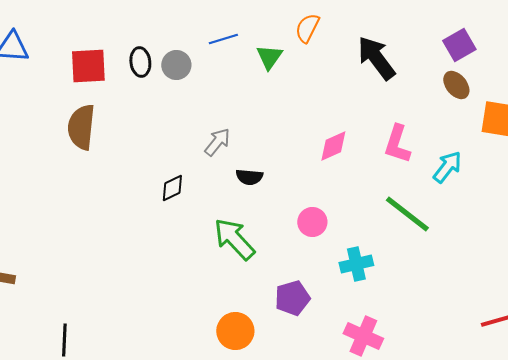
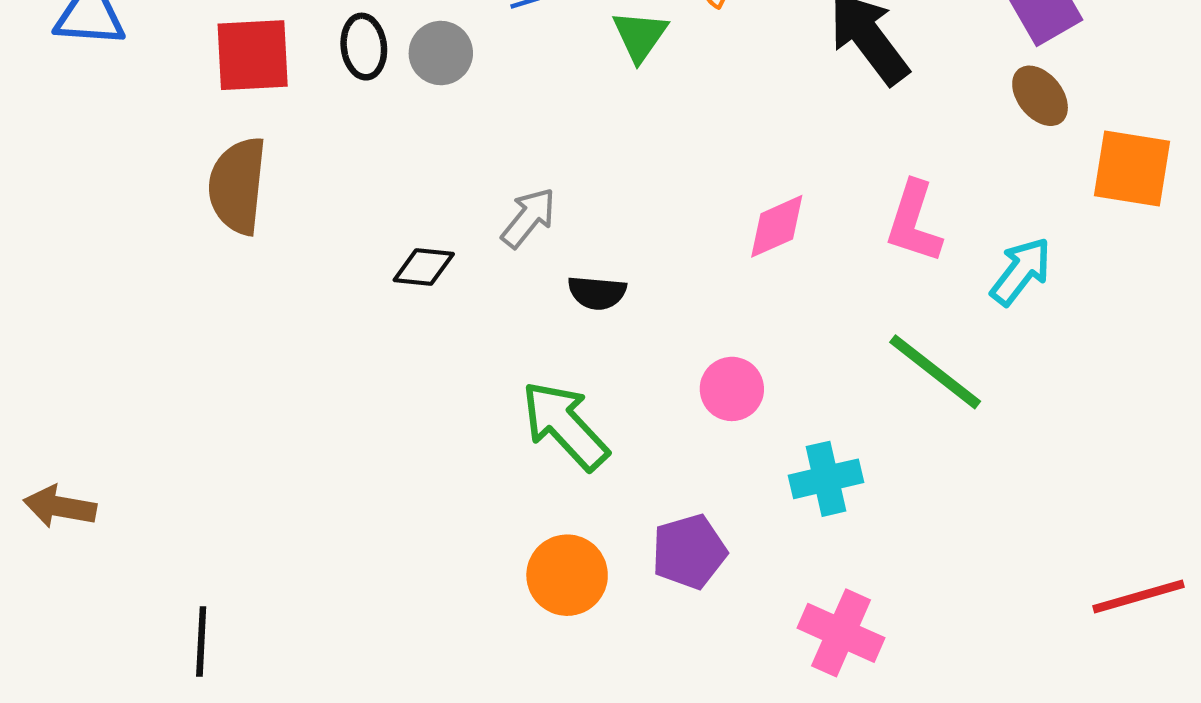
black diamond: (172, 188) -> (424, 267), moved, turned 32
orange circle: (235, 331) -> (567, 575), moved

